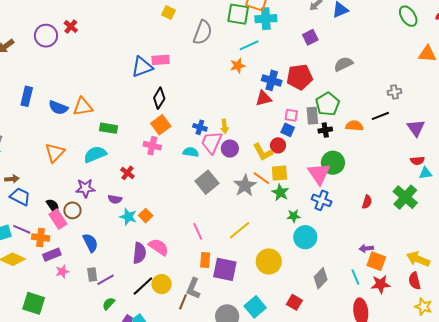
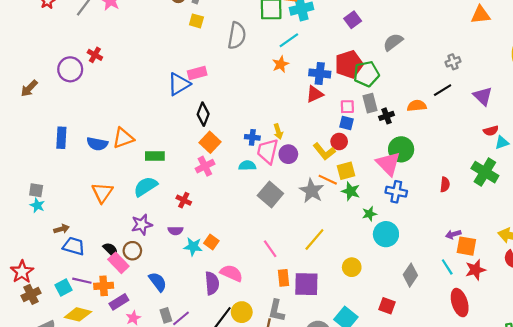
green pentagon: (328, 104) -> (366, 74), moved, turned 30
pink cross: (152, 146) -> (205, 166), turned -30
yellow circle: (269, 261) -> (352, 267), size x0.7

